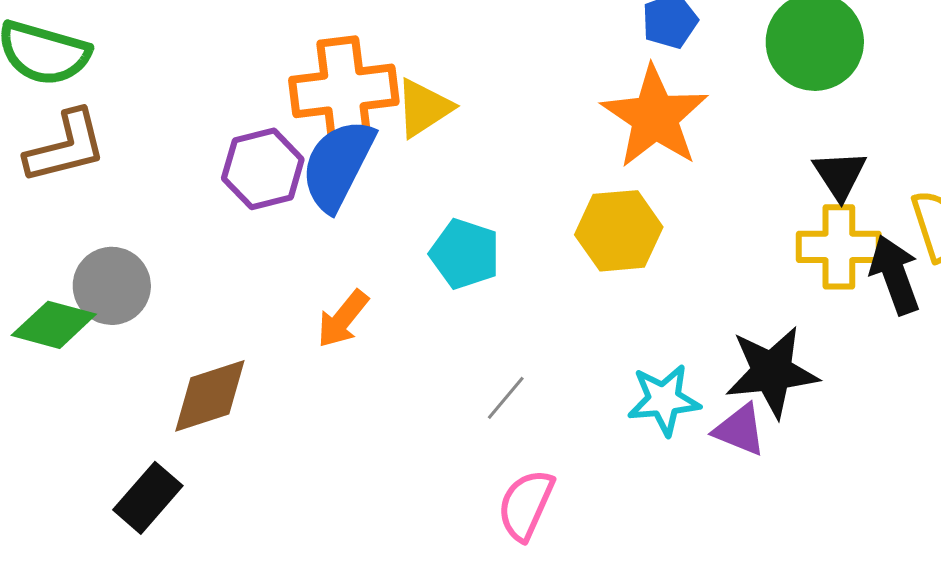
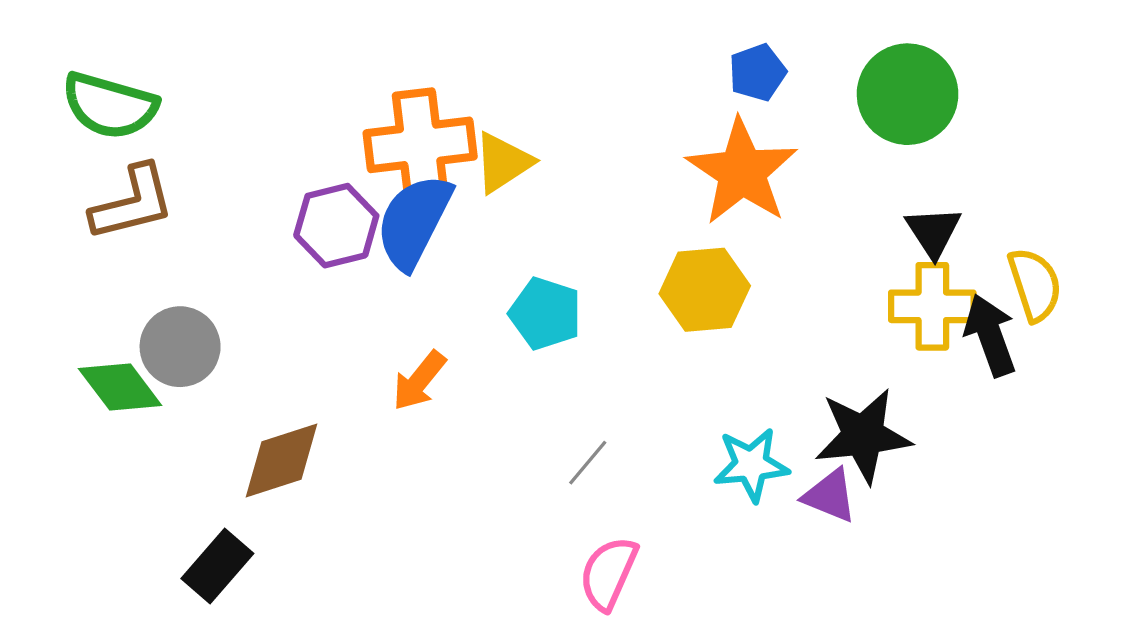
green diamond: (54, 325) -> (120, 387), turned 38

